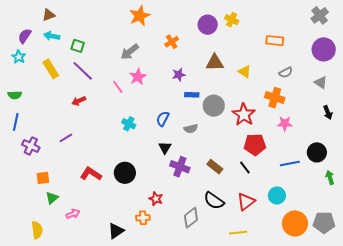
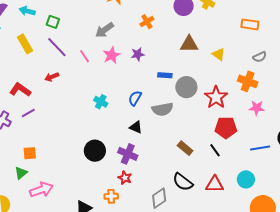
purple star: (179, 75) -> (138, 54), moved
pink line: (118, 87) -> (85, 56), moved
gray semicircle: (191, 129) -> (163, 109), size x1.5
purple line: (66, 138) -> (28, 113), moved
black triangle: (165, 148) -> (136, 127), turned -40
purple cross: (180, 167) -> (128, 154), moved
red L-shape: (91, 174) -> (20, 90), moved
orange square: (43, 178) -> (30, 153), moved
red triangle: (246, 202) -> (215, 184), turned 36
pink arrow: (73, 214) -> (41, 190), size x1.6

